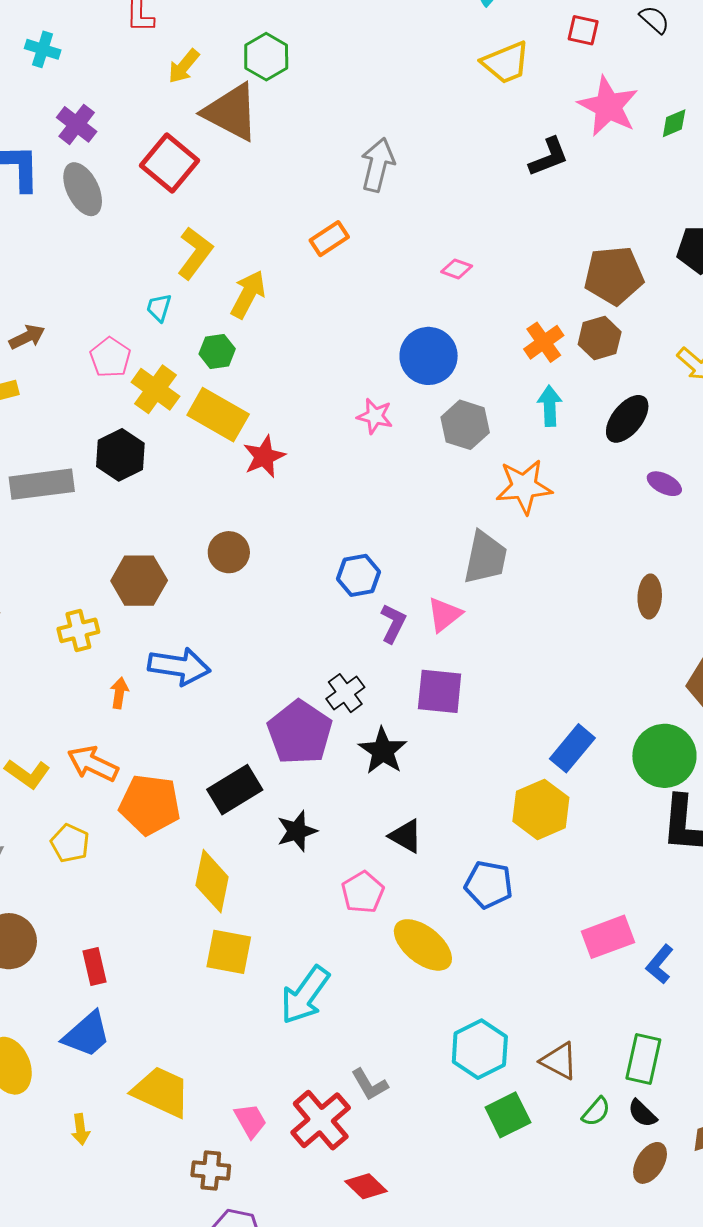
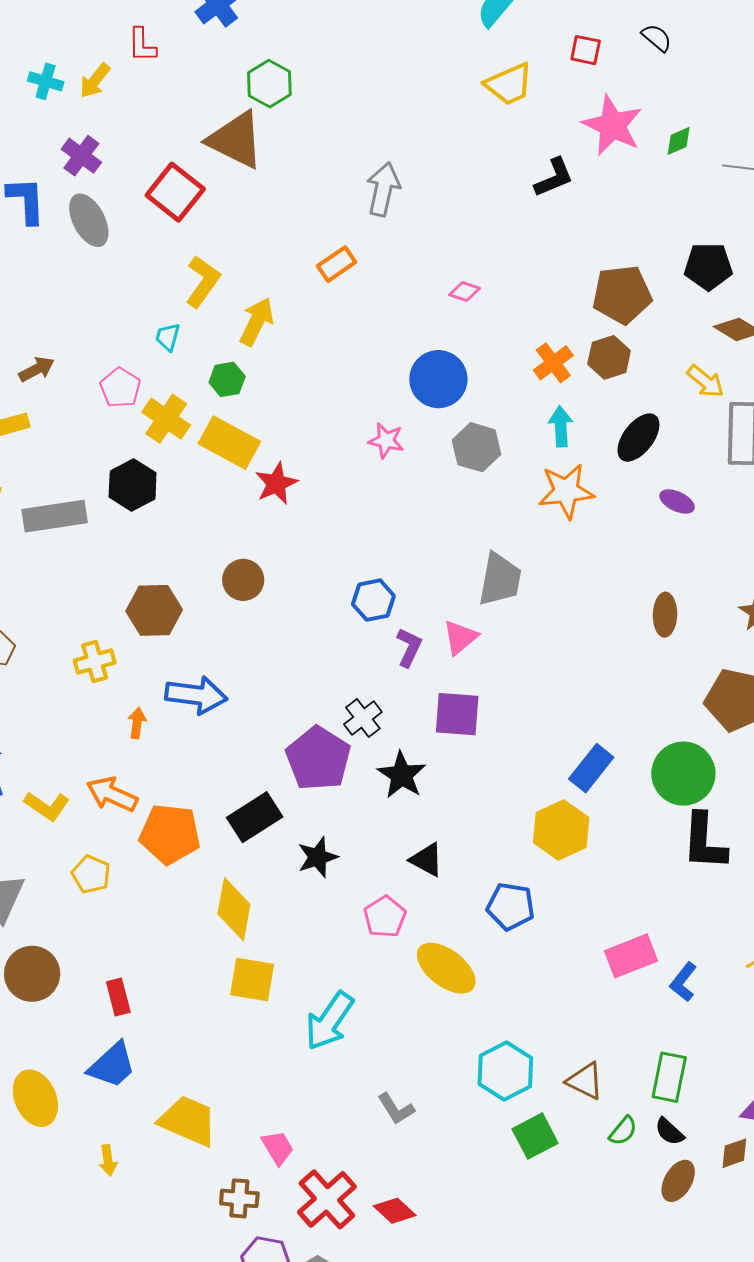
yellow arrow: (184, 66) -> (95, 81), moved
orange star: (524, 487) -> (566, 491), moved
red cross: (321, 1120) -> (327, 1199), moved

